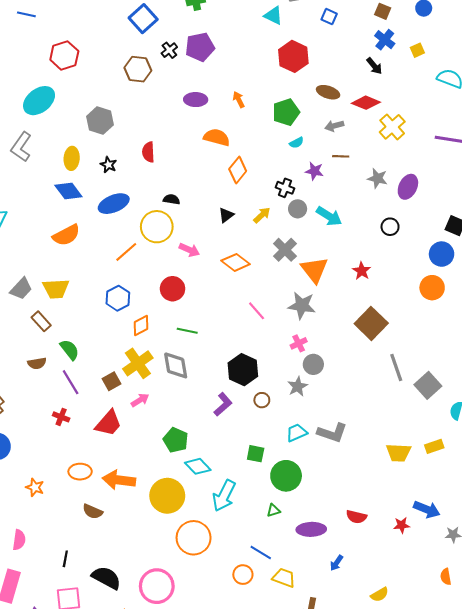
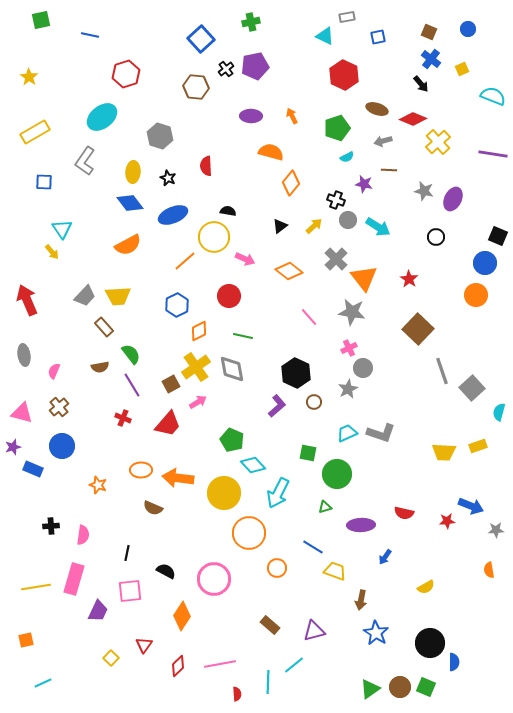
blue square: (329, 17) -> (378, 37), turned -35
orange circle: (243, 575) -> (277, 568), moved
black semicircle: (106, 578) -> (166, 571), size x0.7

